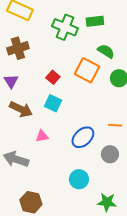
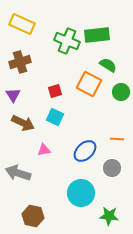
green rectangle: (95, 21) -> (97, 35), size x1.4
red square: (53, 77) -> (55, 91), turned 32
cyan circle: (79, 179) -> (81, 193), size x1.4

